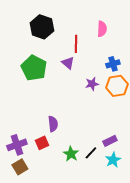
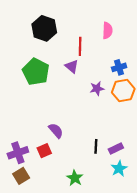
purple semicircle: (53, 124) -> (56, 131), turned -35
black line: (91, 153) -> (96, 146), moved, turned -40
green star: (71, 154) -> (75, 178), moved

